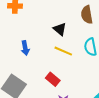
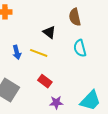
yellow line: (63, 51) -> (39, 53), moved

